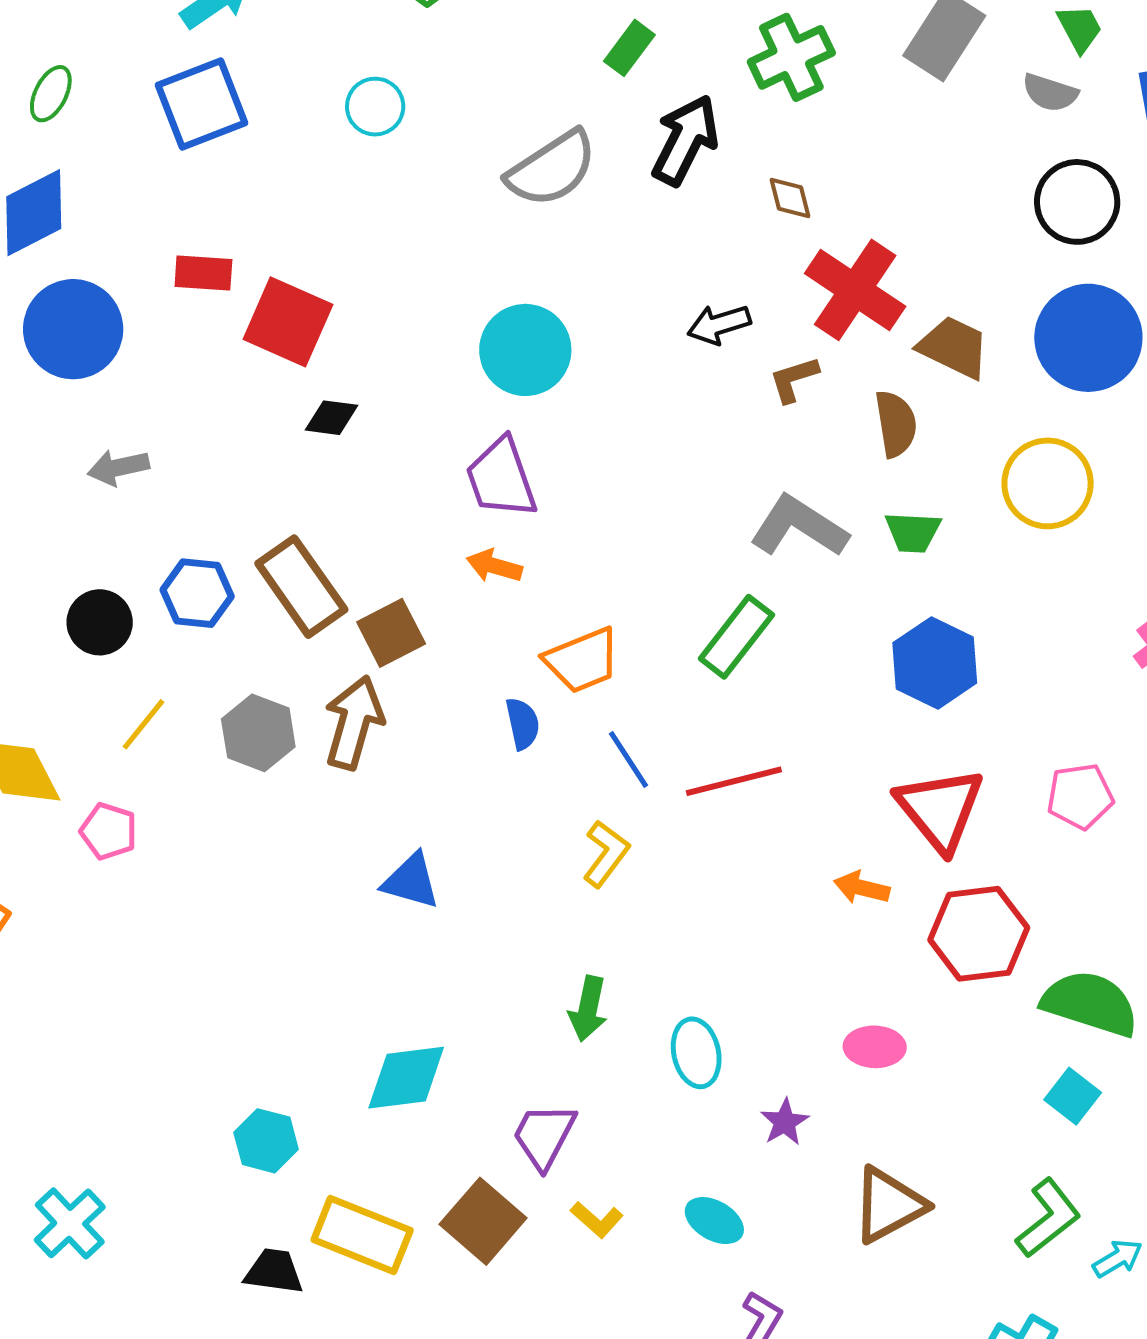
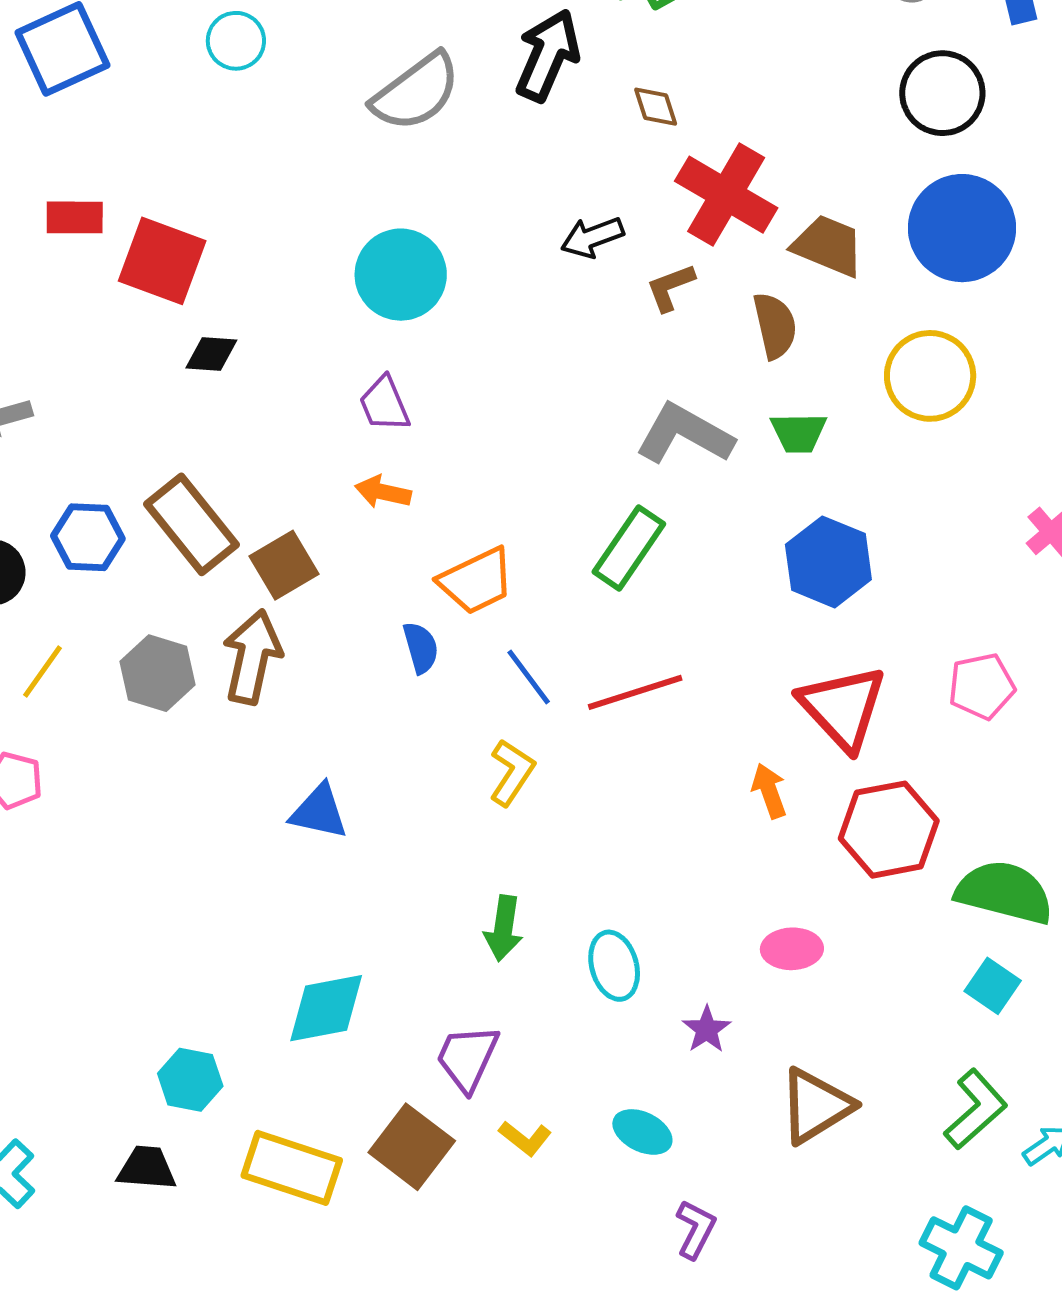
purple trapezoid: (501, 478) -> (384, 404), size x0.7
orange arrow: (862, 888) -> (769, 791), turned 60
black trapezoid: (274, 1271) -> (147, 1168), moved

